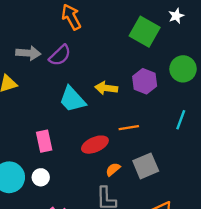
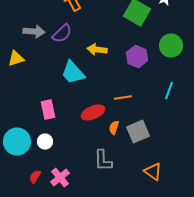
yellow arrow: (106, 88) -> (97, 50), moved
orange semicircle: (113, 169) -> (114, 128), moved, turned -32

